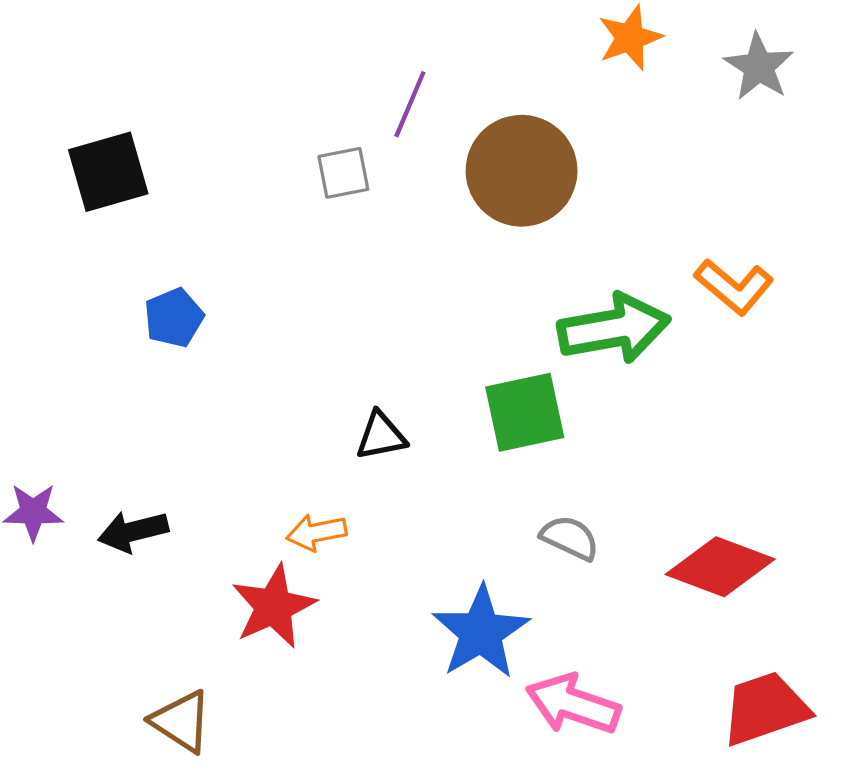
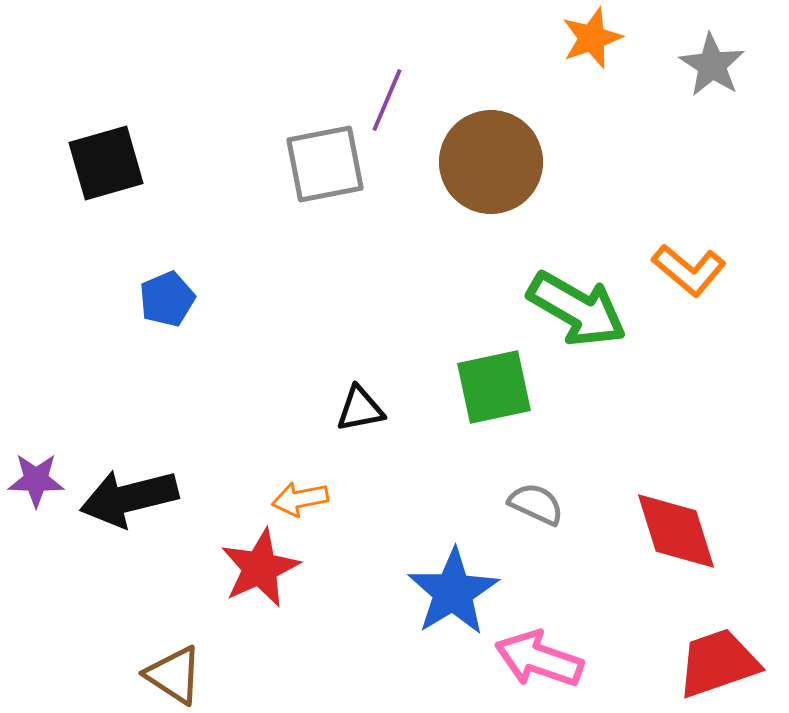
gray square: (343, 173) -> (325, 164), size x1.6
green arrow: (614, 329) -> (577, 309), turned 40
black arrow: (133, 531) -> (129, 498), size x1.5
red diamond: (720, 567) -> (676, 531), turned 52

